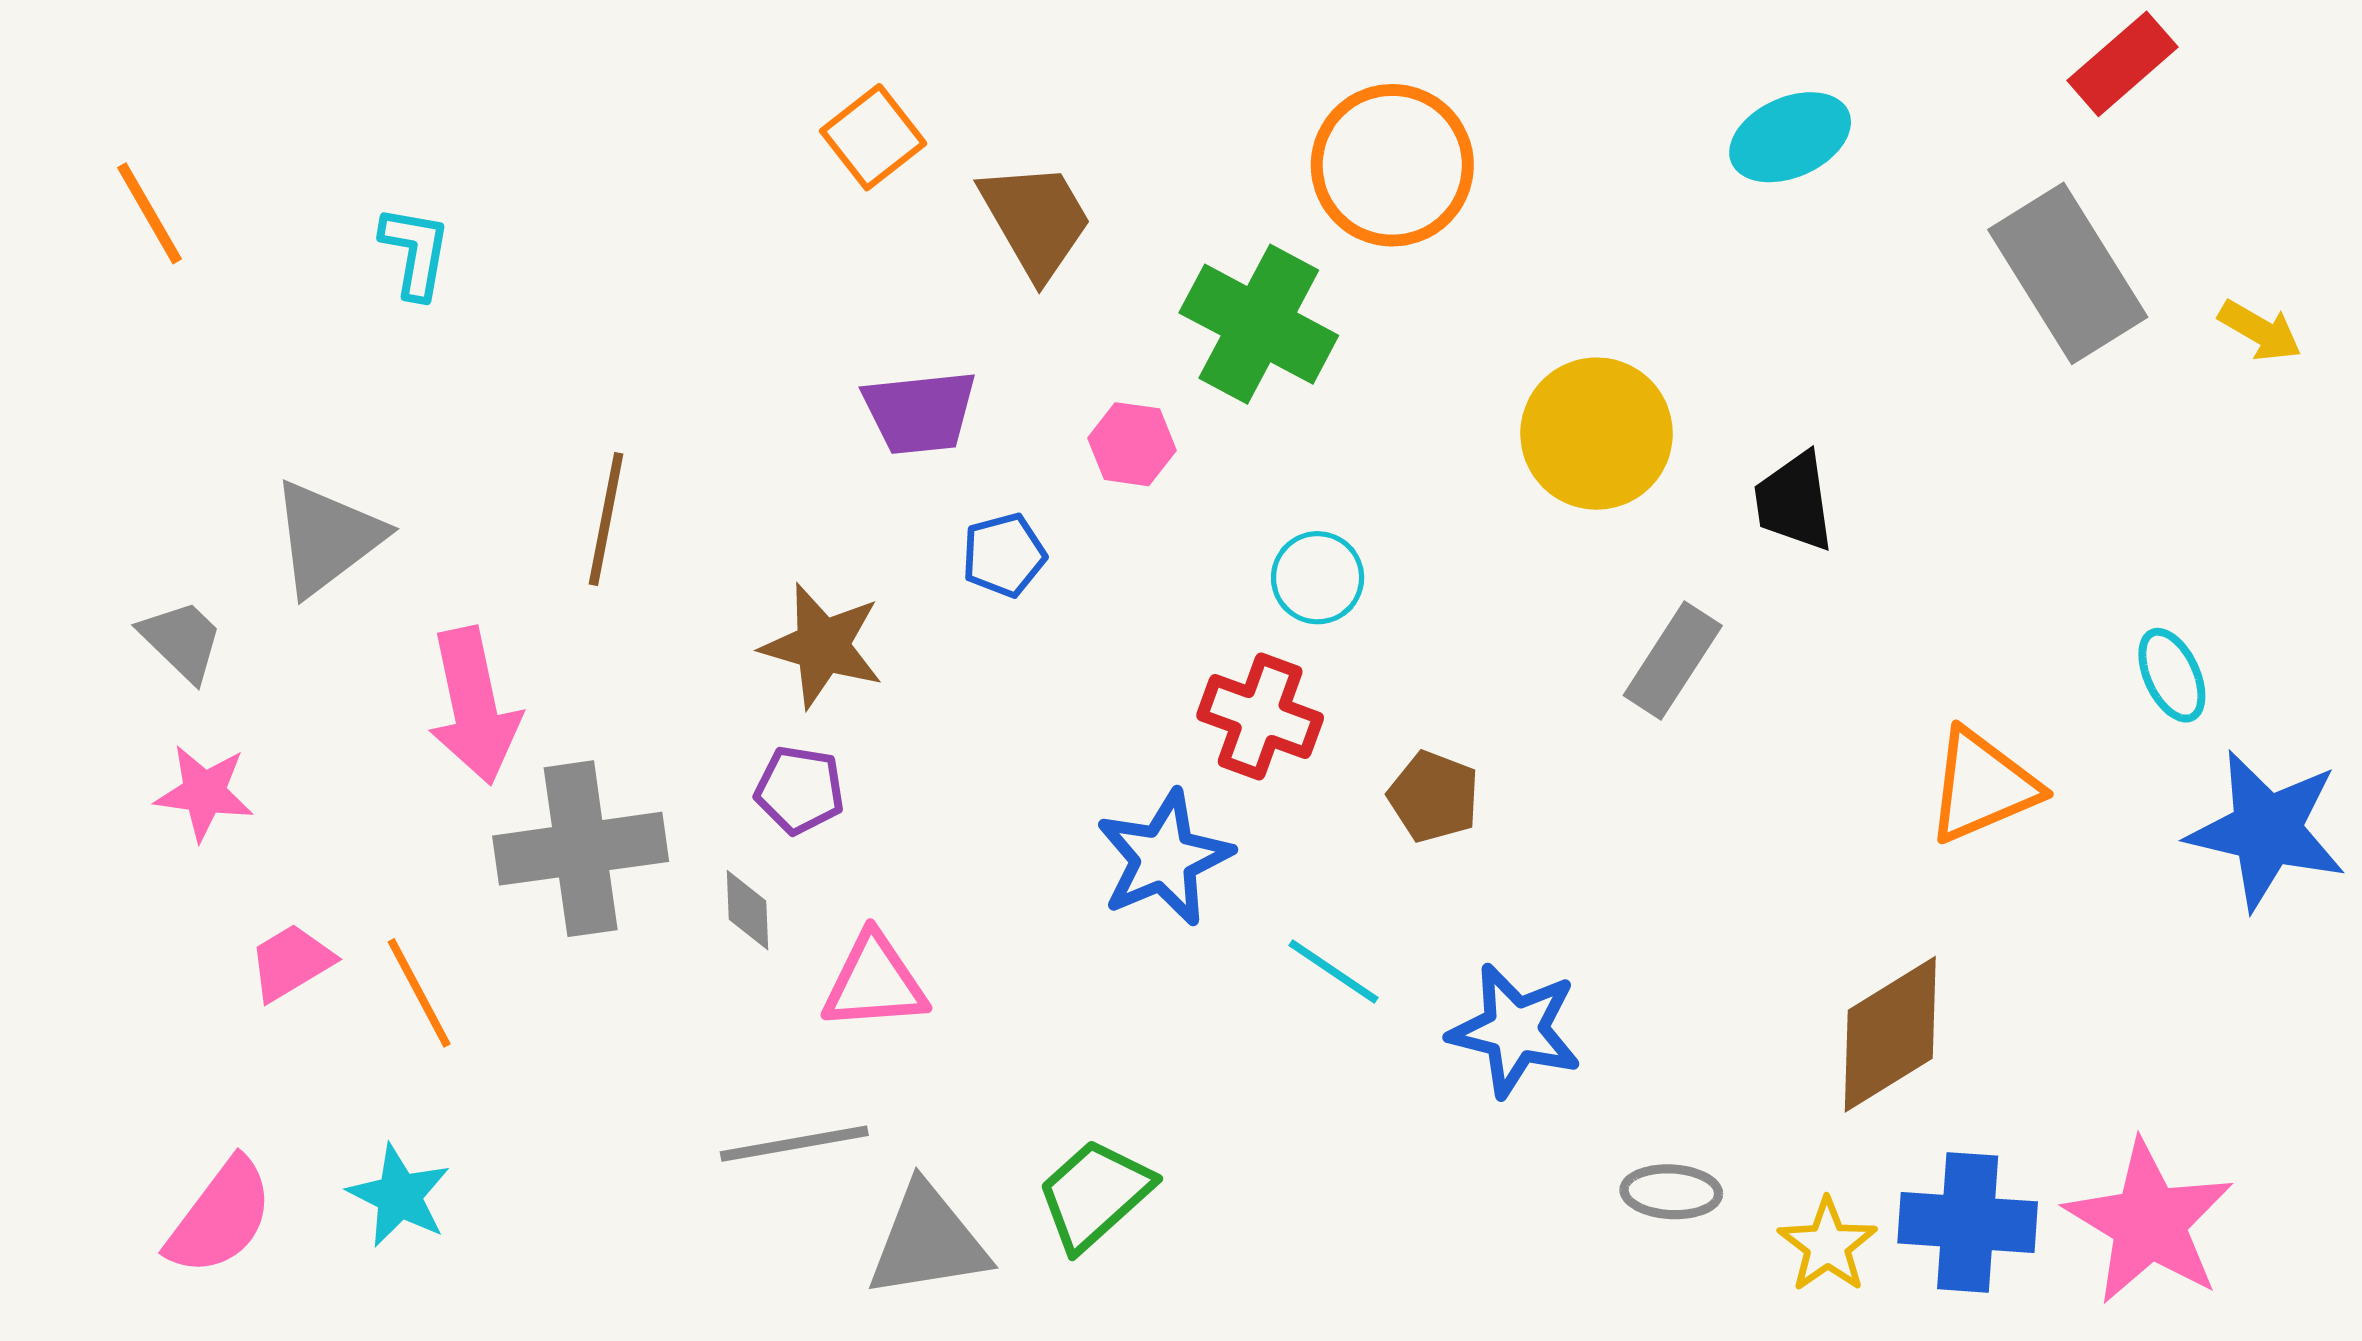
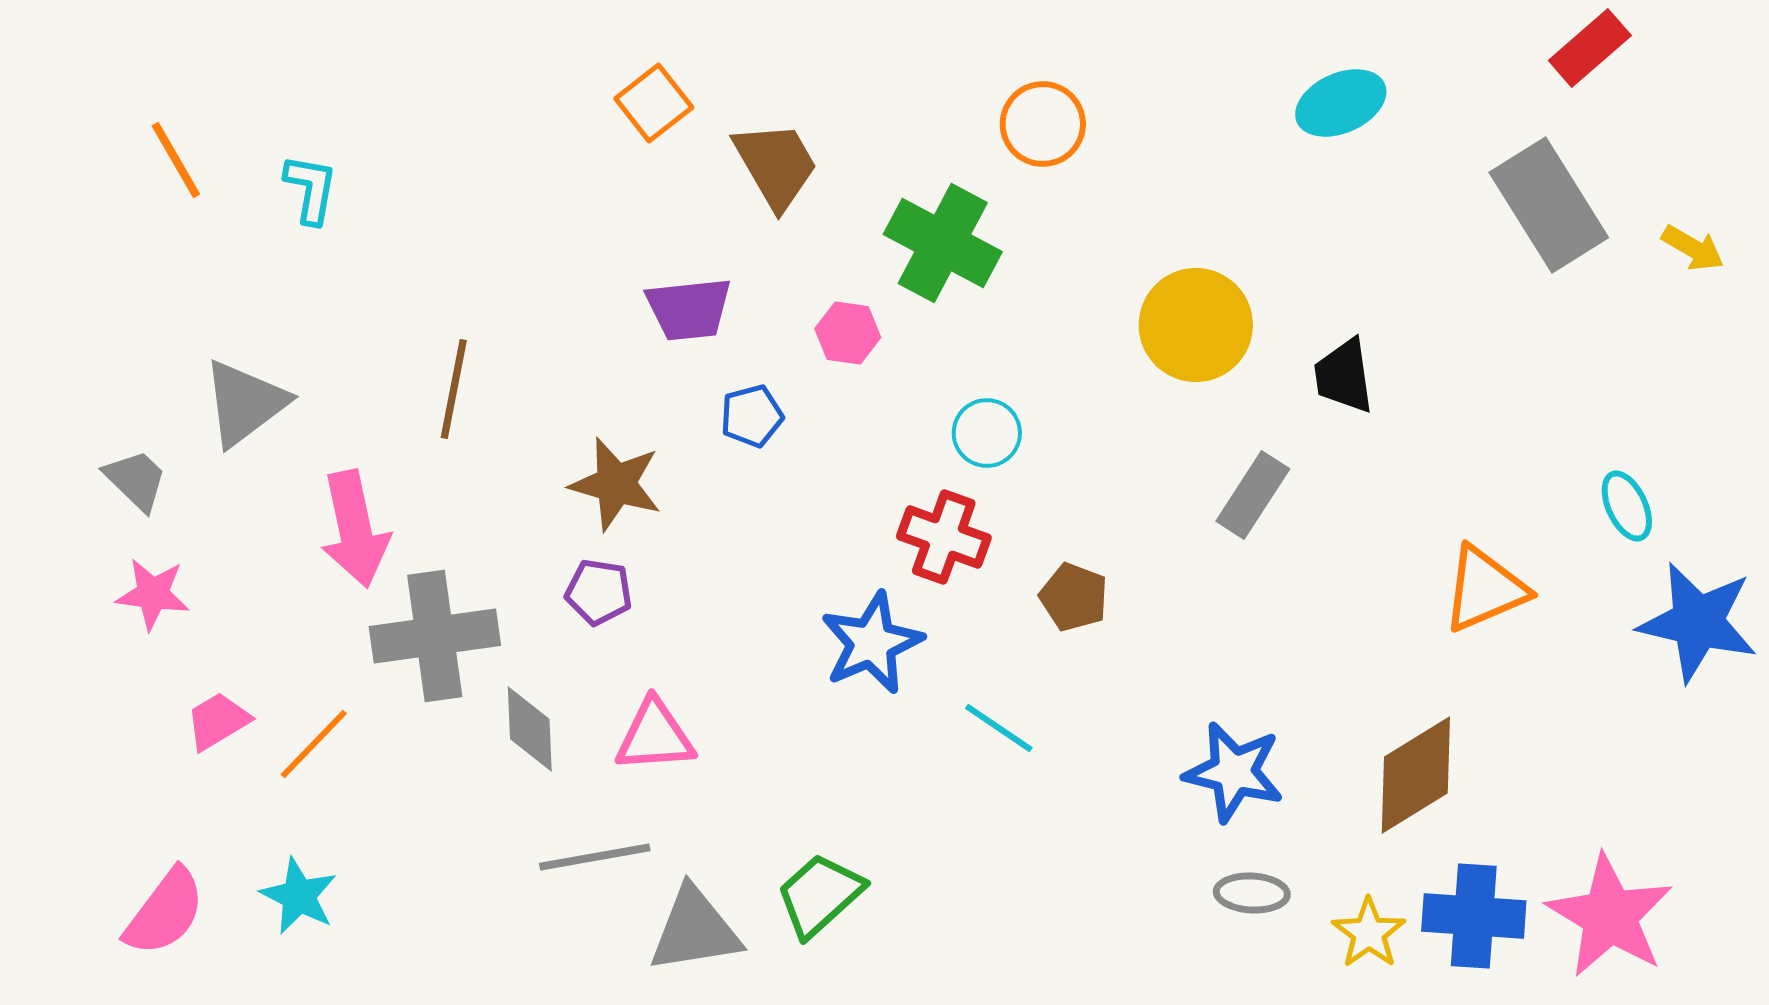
orange circle: (1392, 165) -> (1043, 124), size x0.7
orange line: (150, 213) -> (176, 160), moved
gray diamond: (748, 910) -> (530, 729), moved, size x1.4
orange line: (419, 993) -> (314, 744), turned 72
blue star: (1515, 1030) -> (1234, 772), moved

